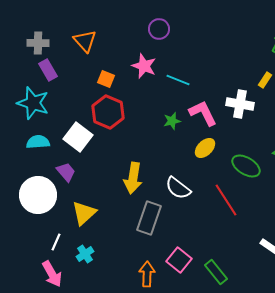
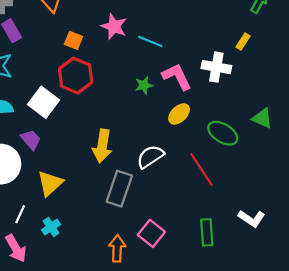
white semicircle: (178, 188) -> (150, 157), turned 108
green rectangle: (216, 272) -> (207, 232), moved, turned 35

